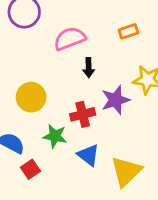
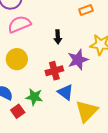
pink semicircle: (70, 39) -> (19, 24), moved
green star: (55, 136) -> (34, 97), moved
blue triangle: (88, 155) -> (65, 92), moved

